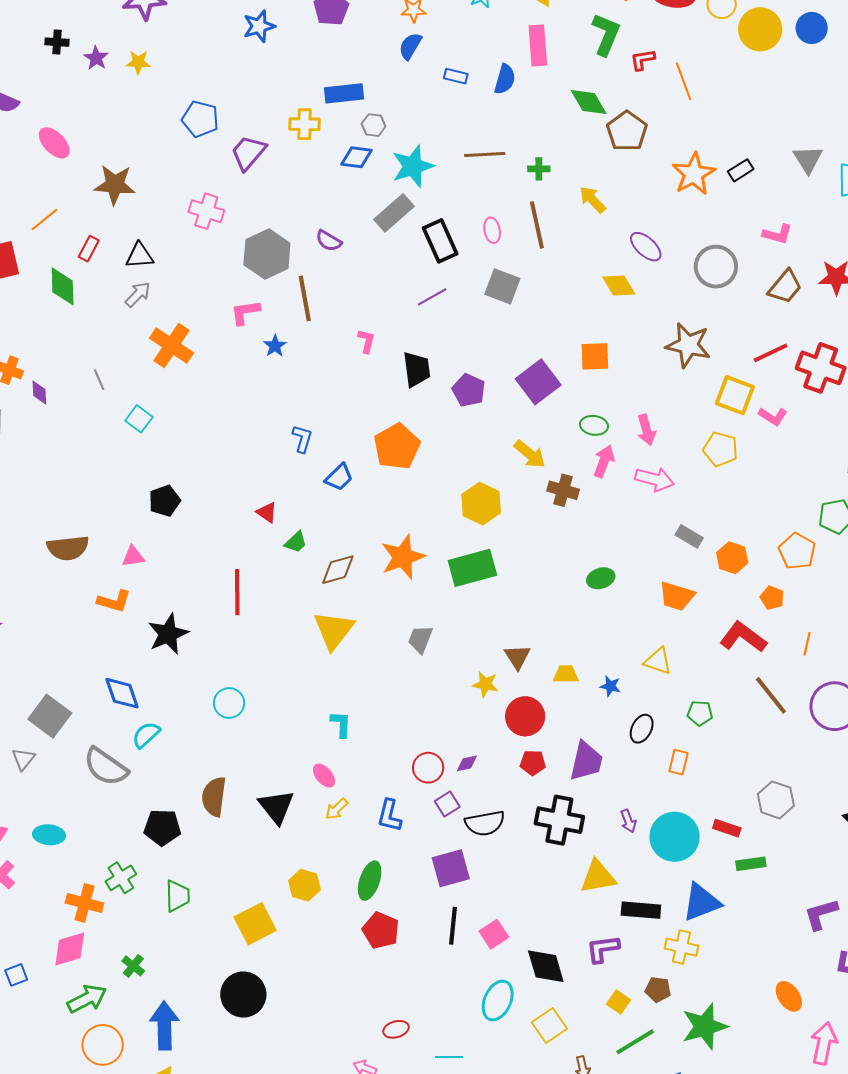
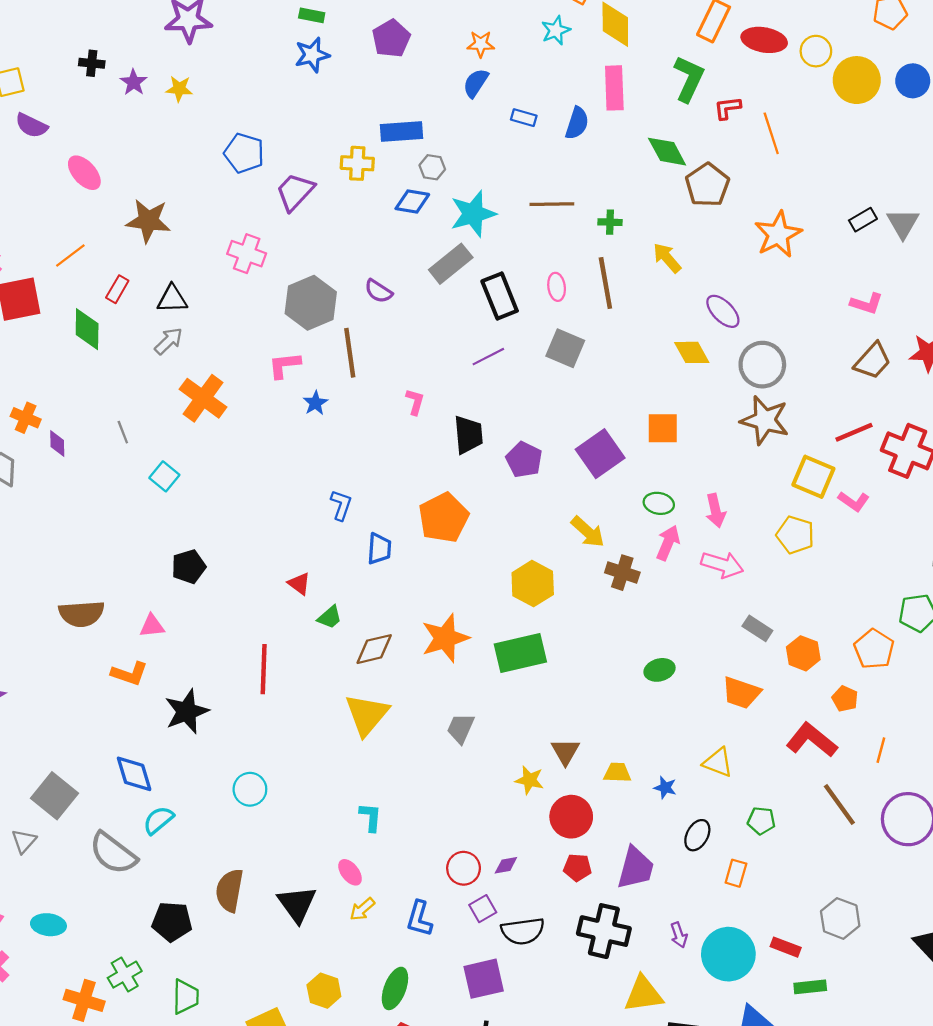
black rectangle: (741, 170) -> (863, 220), moved
gray circle: (716, 267) -> (762, 365), moved
blue trapezoid: (339, 477) -> (379, 549), turned -44

